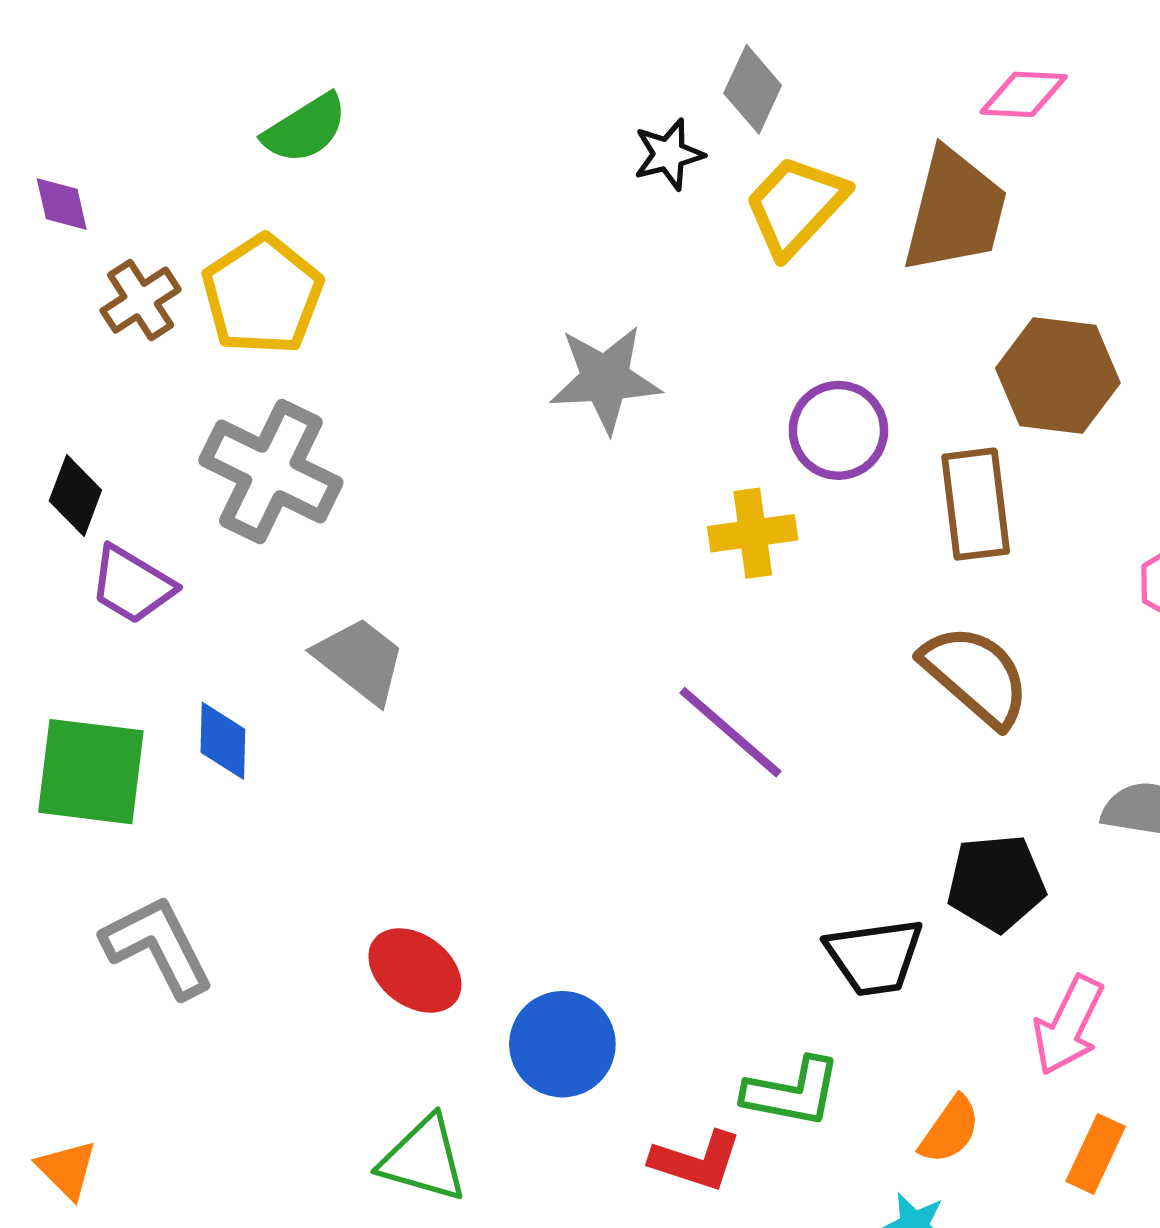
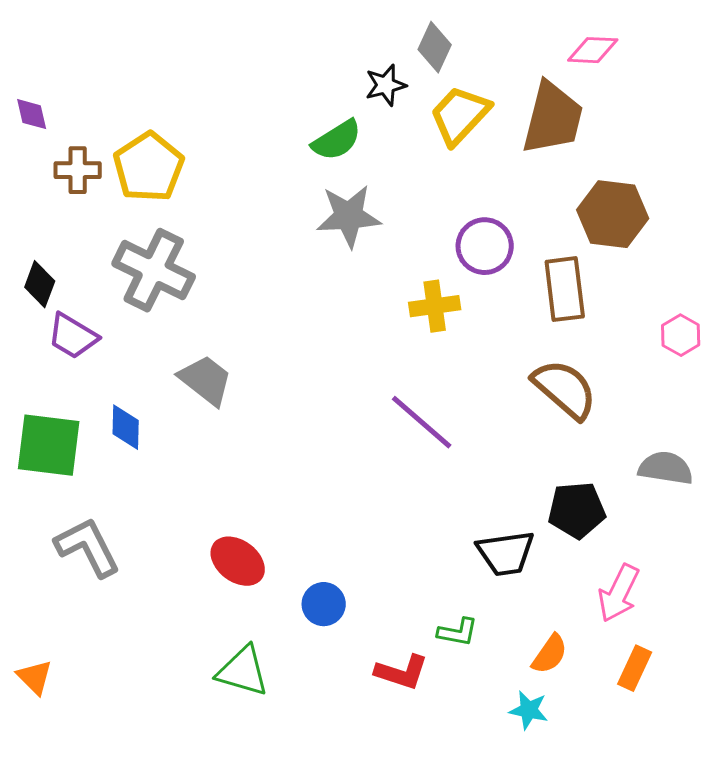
green semicircle: (305, 129) -> (337, 140), moved
brown cross: (141, 300) -> (78, 170), turned 33
blue circle: (562, 1044) -> (324, 604), size x0.7
green L-shape: (792, 1092) -> (458, 632), size x0.7

